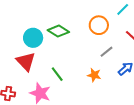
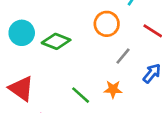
cyan circle: (33, 38) -> (22, 33), moved
green line: (57, 74) -> (81, 95), moved

